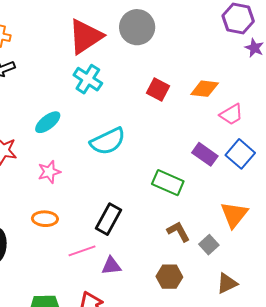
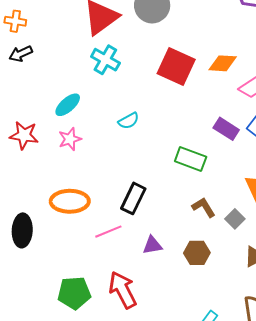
red square: (158, 90) -> (176, 67), size x1.6
cyan semicircle: (108, 141) -> (129, 121), size x0.6
pink star: (49, 172) -> (70, 139), moved
orange ellipse: (45, 219) -> (70, 201), size x1.5
purple triangle: (111, 266) -> (152, 245), moved

